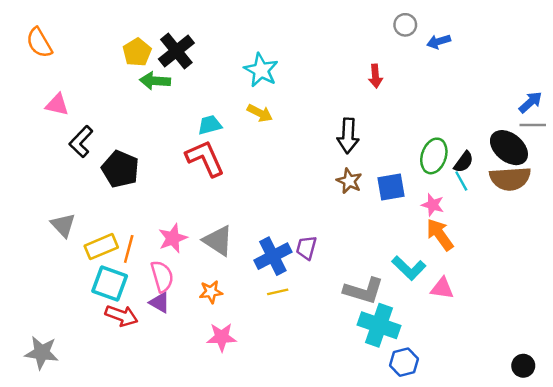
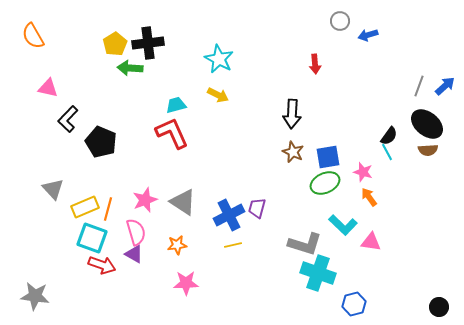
black cross: (176, 51) -> (148, 43), turned 32
gray line: (533, 125) -> (419, 86), moved, turned -70
green ellipse: (434, 156) -> (325, 183), moved, turned 48
brown semicircle: (510, 179) -> (428, 150), size x0.6
orange arrow: (440, 235) -> (369, 197), size x0.7
blue hexagon: (404, 362) -> (354, 304), moved

